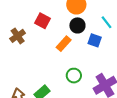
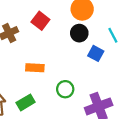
orange rectangle: (64, 44) -> (35, 68), moved, turned 42

